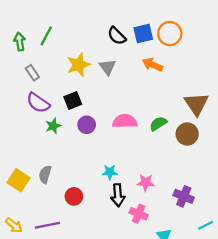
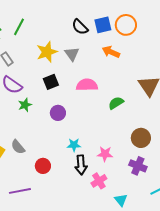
black square: (73, 100) -> (51, 82), moved
pink semicircle: (125, 121) -> (87, 85), moved
purple circle: (87, 125) -> (58, 113), moved
brown circle: (187, 134) -> (141, 138), moved
gray semicircle: (45, 174) -> (18, 147), turned -56
pink cross: (139, 214) -> (99, 181), turned 35

